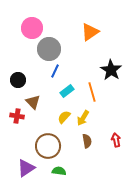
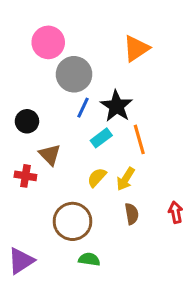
black star: (111, 70) -> (116, 106), moved
purple triangle: (26, 168) -> (21, 261), moved

